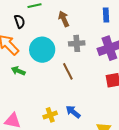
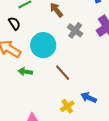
gray cross: (77, 43) -> (75, 30), turned -35
brown line: (68, 71) -> (63, 73), moved

